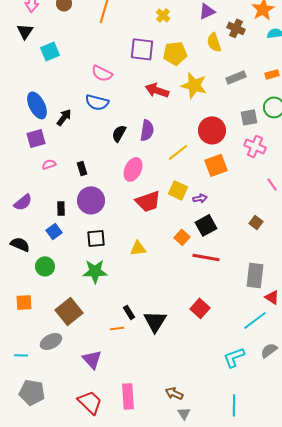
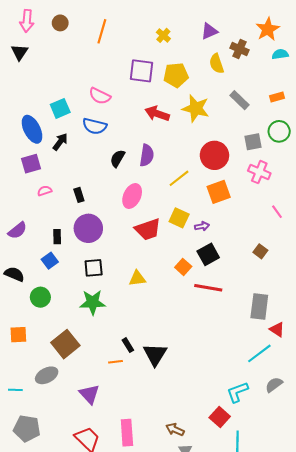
cyan square: (50, 51) -> (60, 108), moved
gray rectangle: (236, 77) -> (239, 100), turned 66
red square: (200, 308) -> (220, 417), moved

